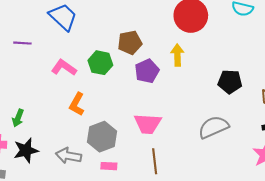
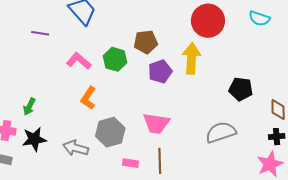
yellow arrow: (177, 55) -> (191, 58), size x1.4
pink rectangle: (109, 166) -> (130, 163), moved

